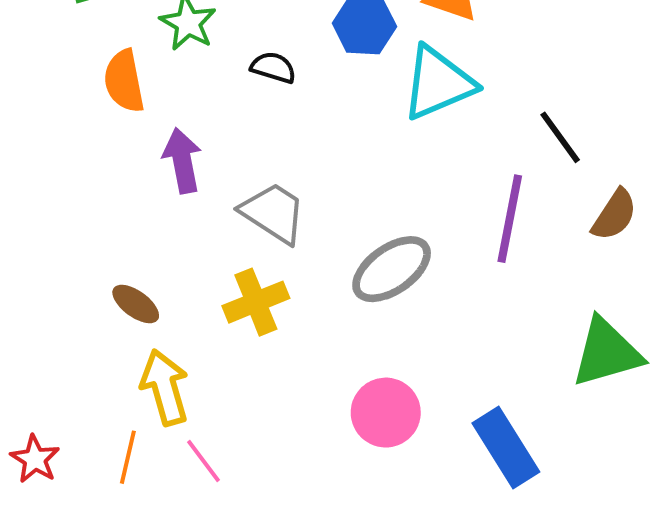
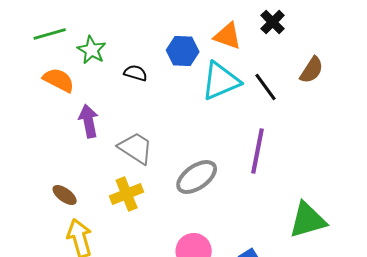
orange semicircle: (124, 81) -> (59, 80), turned 128
black line: (560, 137) -> (266, 87), moved
brown semicircle: (614, 215) -> (312, 70), moved

